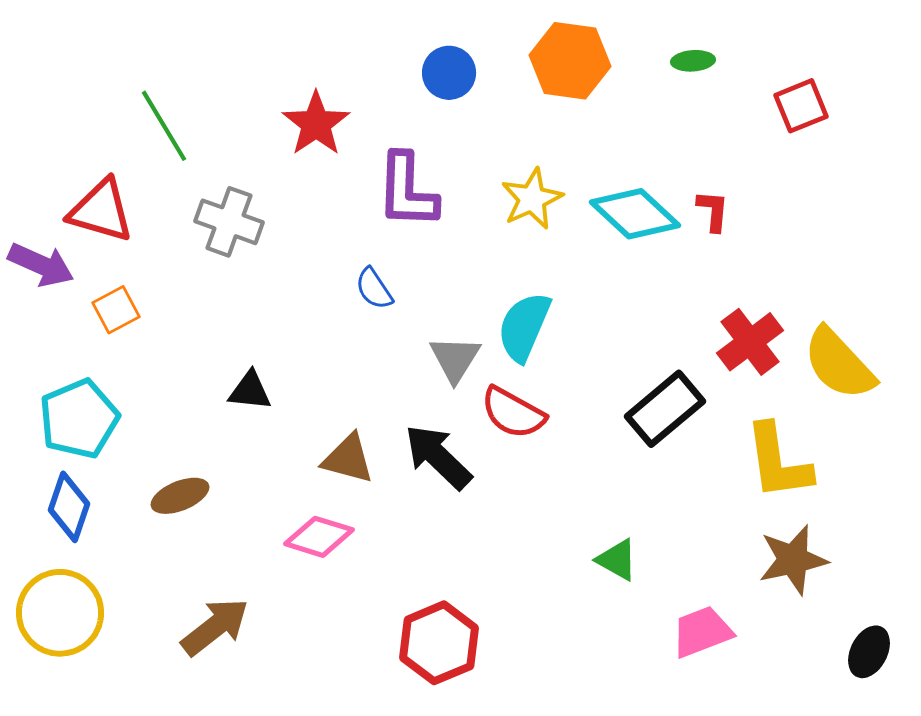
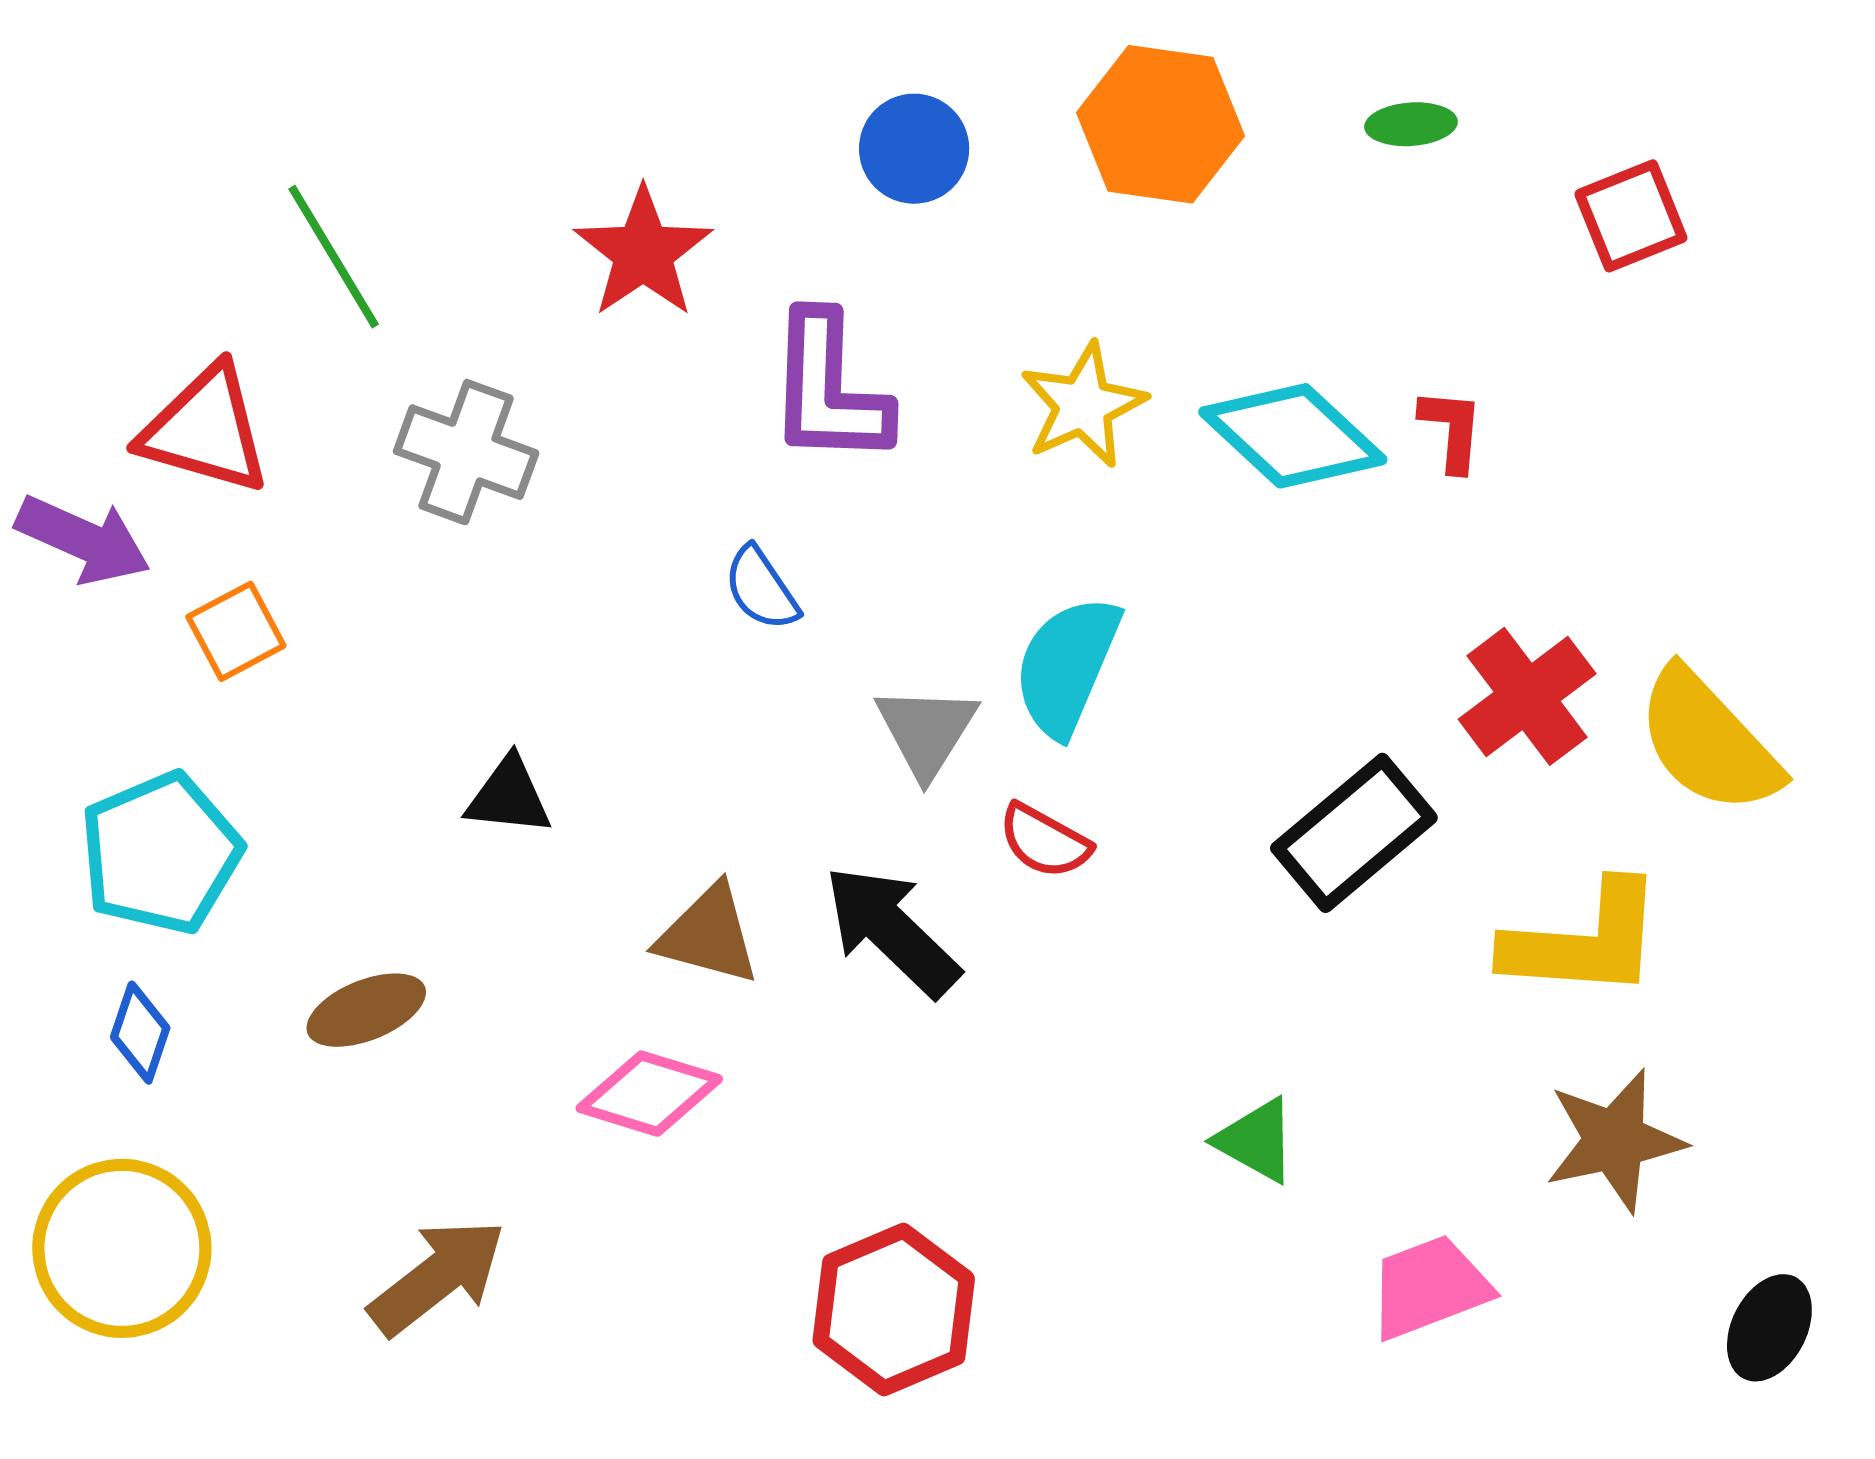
red semicircle: (513, 413) -> (1044, 841), size x0.7
yellow L-shape: (778, 462) -> (1584, 941), turned -78
blue diamond: (69, 507) -> (140, 1033), size x0.7

